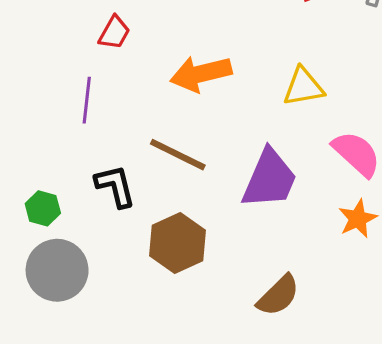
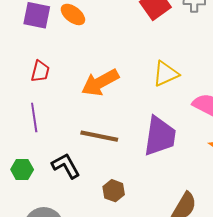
green hexagon: (43, 208) -> (22, 170), moved
brown hexagon: (178, 243) -> (114, 191), size x0.6

